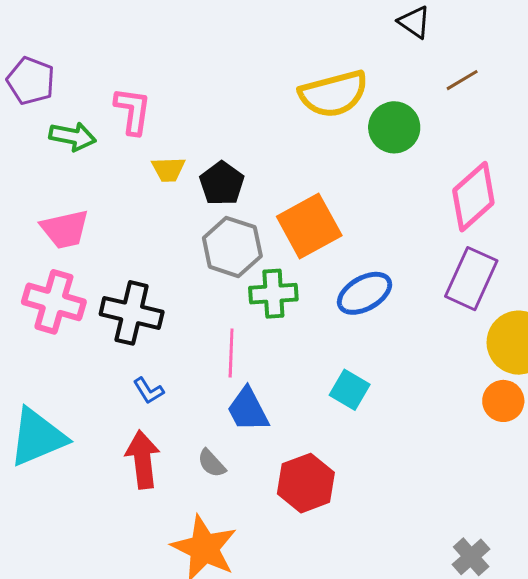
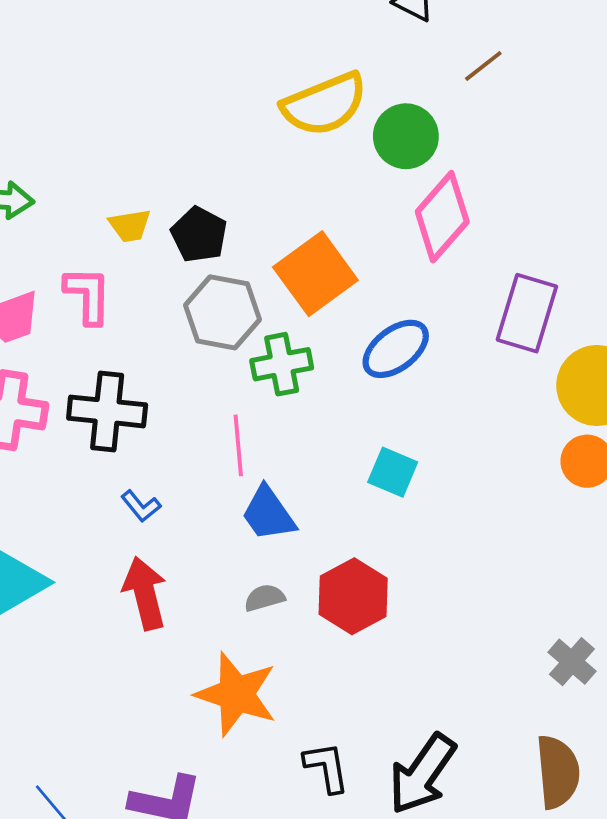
pink L-shape: (133, 111) -> (88, 295), moved
pink diamond: (473, 197) -> (442, 217), moved
gray semicircle: (212, 463) -> (264, 598), moved, turned 124

